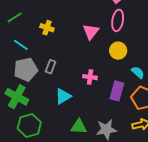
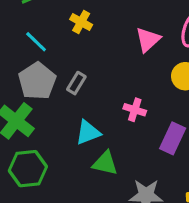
gray pentagon: (26, 69) -> (37, 81), turned -30
green triangle: (79, 127) -> (105, 163), moved

